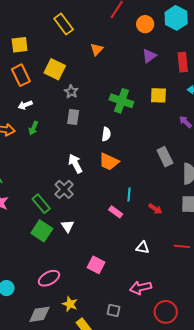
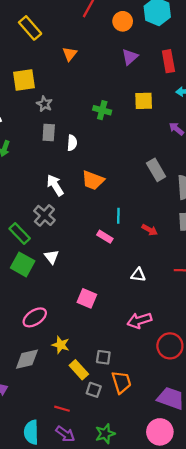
yellow square: (55, 69) -> (24, 80), turned -30
green cross: (121, 101) -> (102, 110), size x0.7
white semicircle: (106, 134) -> (72, 143), moved
gray square: (114, 310) -> (103, 357), moved

